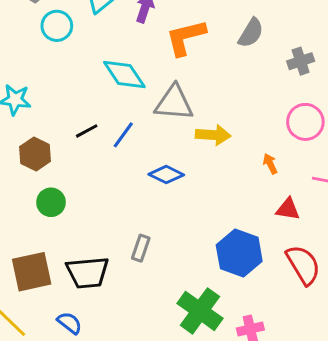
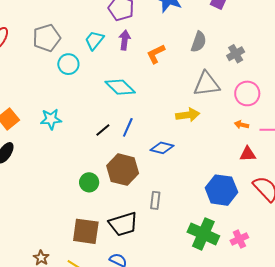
orange L-shape: (186, 37) -> (156, 54), size x0.7
gray triangle: (174, 103) -> (207, 84), moved
brown hexagon: (35, 154) -> (123, 170), moved, size x1.4
orange arrow: (270, 164) -> (242, 125), moved, turned -40
brown square: (32, 272) -> (86, 231), turned 32

